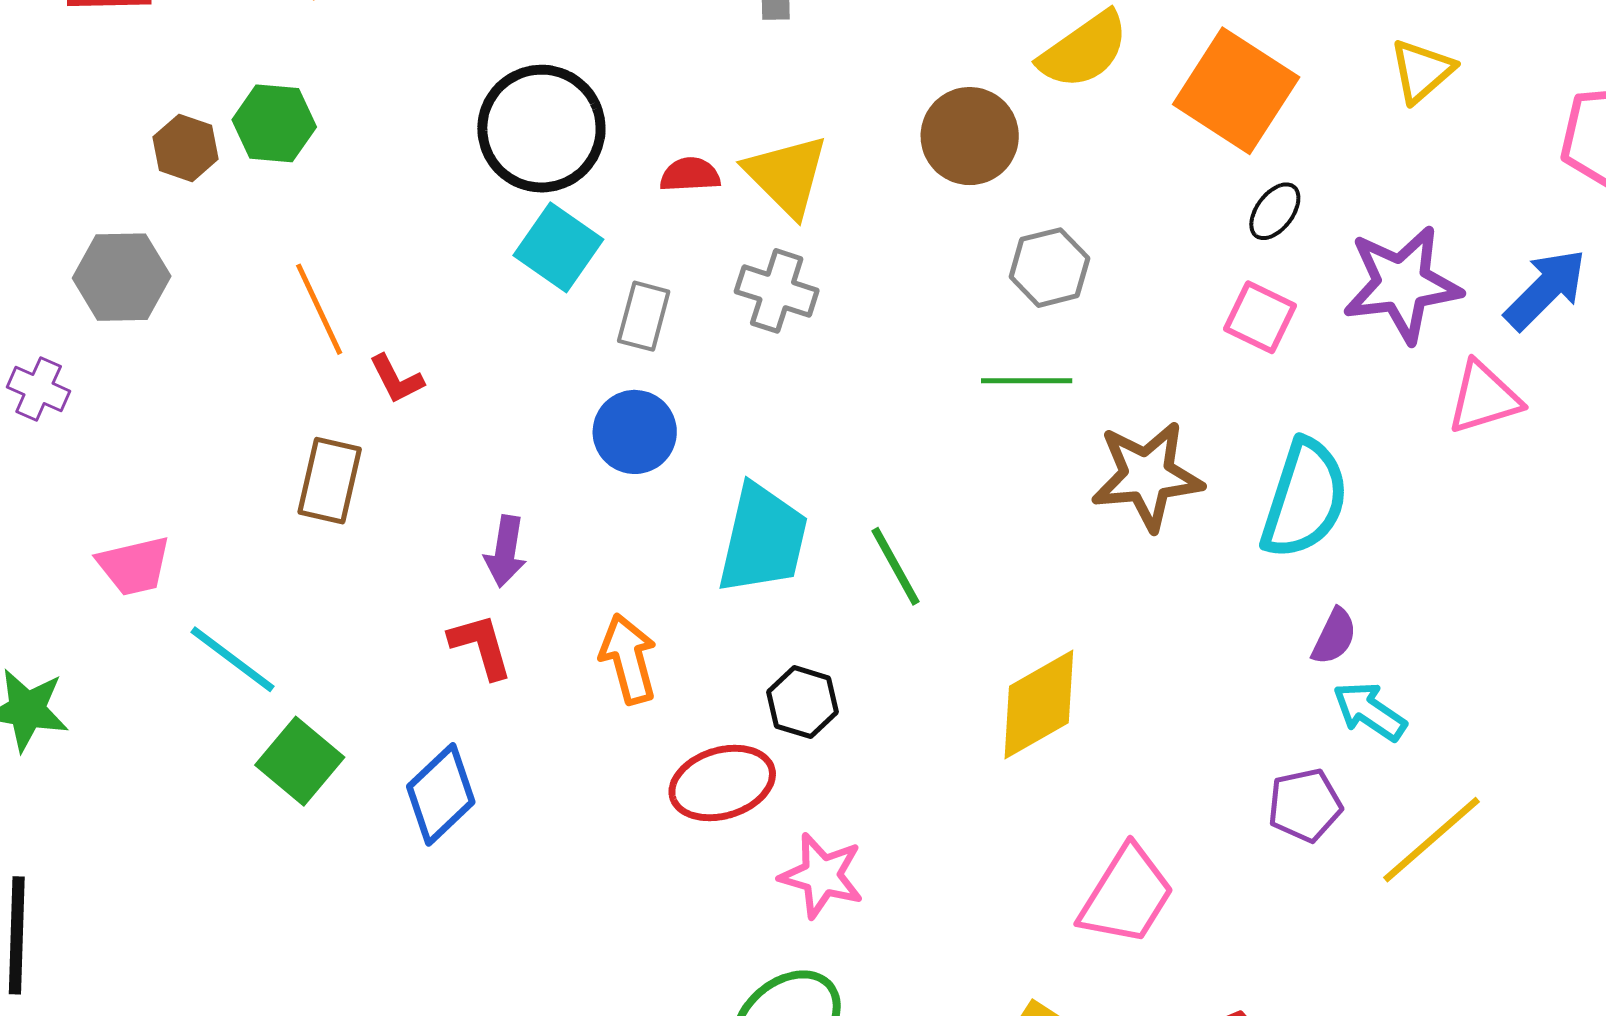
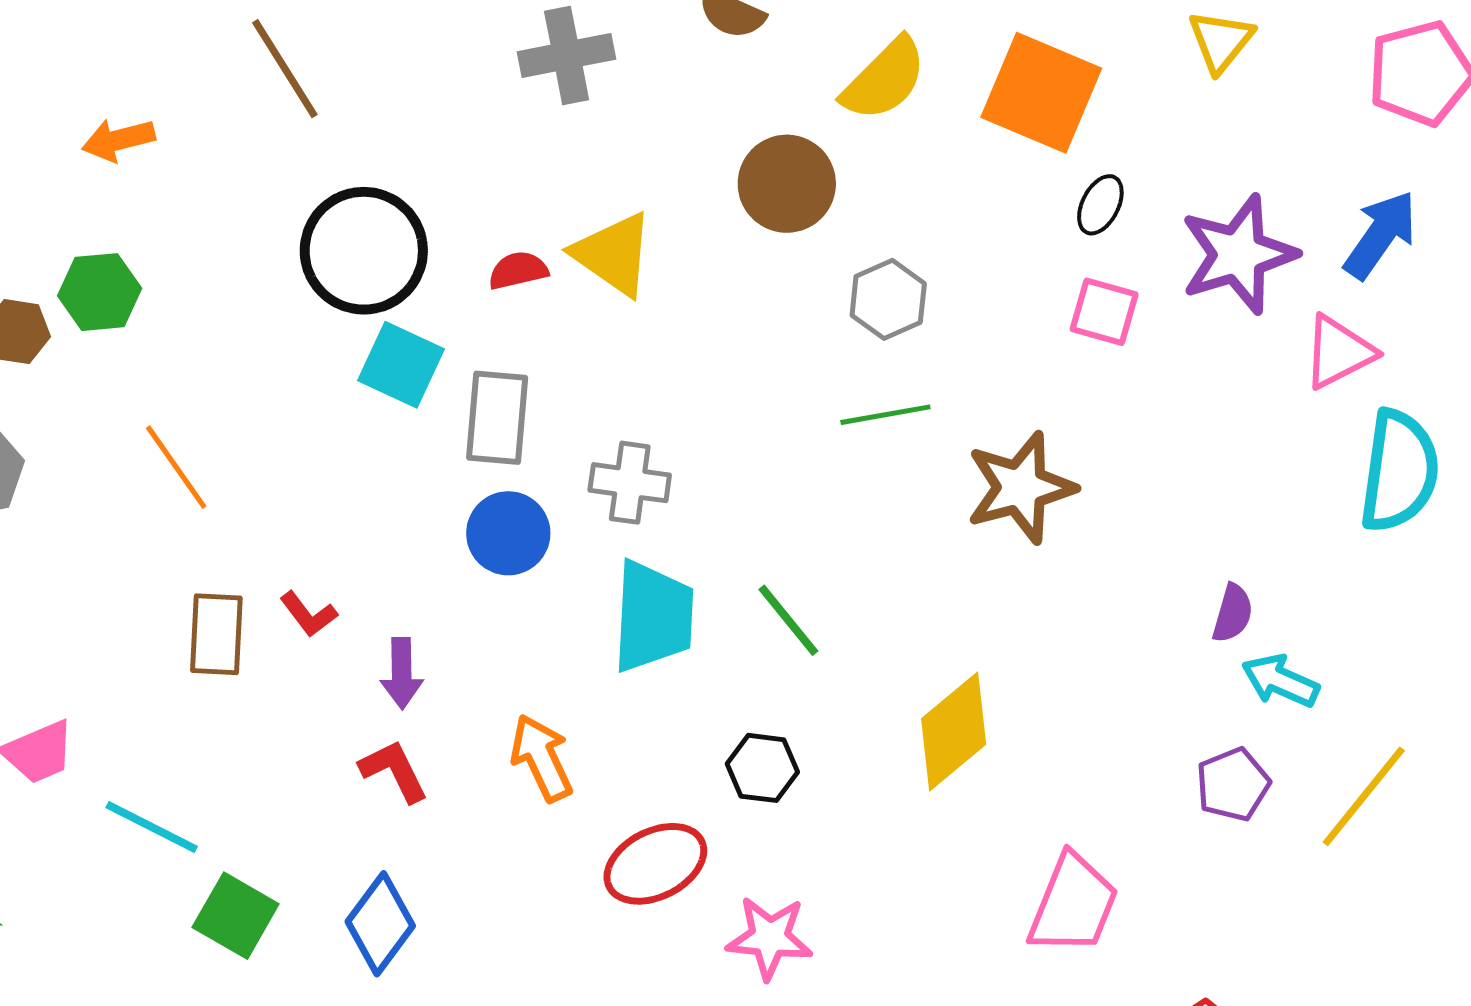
gray cross: (777, 291) -> (630, 483), moved
gray rectangle: (644, 316) -> (497, 418), size x1.4
red L-shape: (396, 379) -> (308, 614), moved
cyan semicircle: (1305, 499) -> (1399, 471), moved
black hexagon: (802, 702) -> (762, 768), moved

